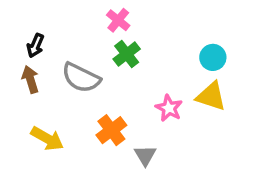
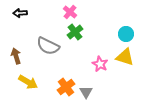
black arrow: (35, 46) -> (20, 13), moved, turned 64
brown arrow: (30, 79) -> (16, 56), moved
orange cross: (111, 130) -> (66, 87), moved

